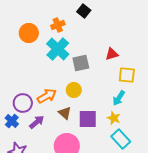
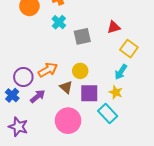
cyan cross: (58, 49) -> (59, 22), size x0.6
yellow square: (127, 75) -> (129, 49), turned 30
yellow circle: (74, 90) -> (80, 71), moved
cyan rectangle: (121, 139) -> (108, 114), moved

